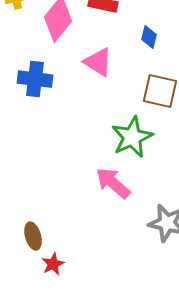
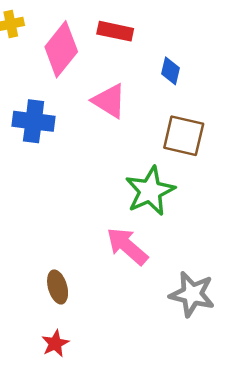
brown ellipse: (33, 236) -> (58, 287), moved

